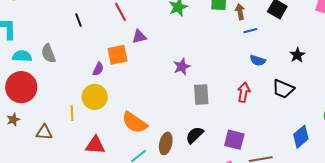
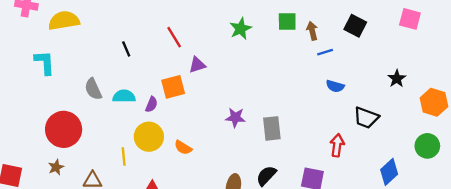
black star: (297, 55) -> (397, 79), moved
cyan semicircle: (22, 56) -> (124, 96), moved
purple star: (182, 67) -> (235, 118), moved, turned 30
red arrow: (244, 92) -> (337, 145), moved
orange semicircle: (134, 123) -> (183, 148), moved, size x0.6

